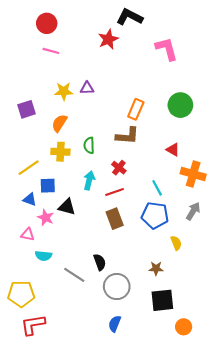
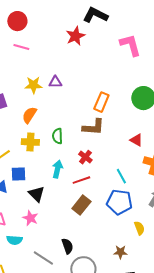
black triangle: (67, 207) -> (36, 194), turned 30
pink star: (46, 218) -> (30, 218), moved
brown rectangle: (115, 219) -> (81, 205), turned 60

